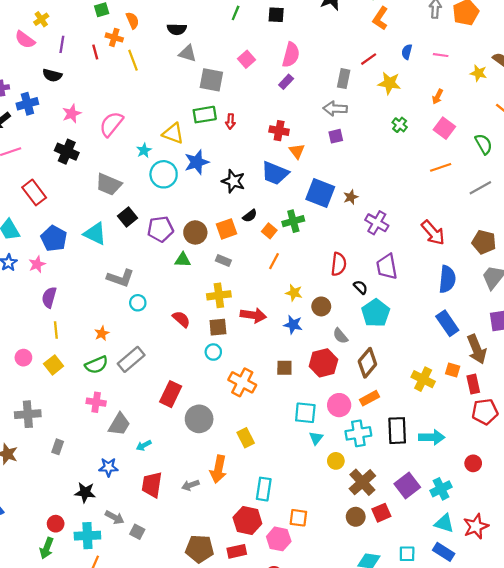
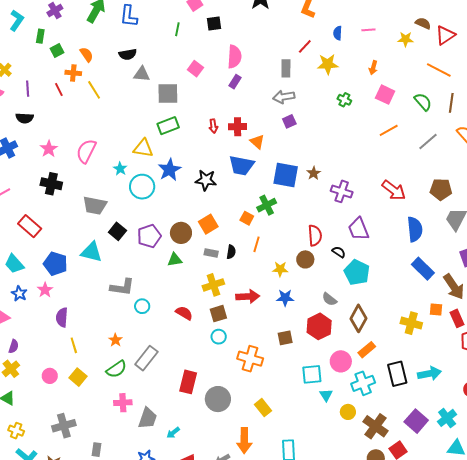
red arrow: (230, 121) -> (213, 126), moved
black semicircle: (250, 216) -> (231, 252), moved, turned -32
brown circle: (321, 306) -> (305, 259), moved

